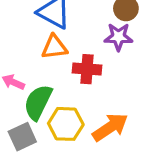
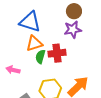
green semicircle: (38, 102) -> (40, 57), moved, size x0.6

